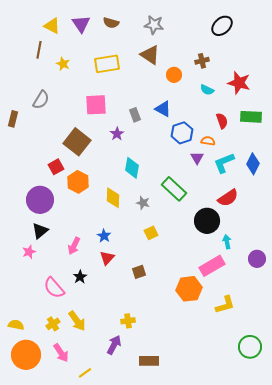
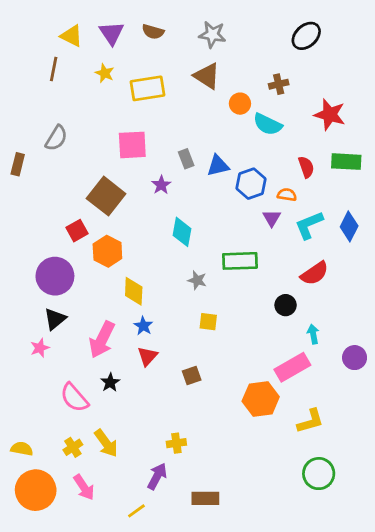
yellow star: (63, 64) -> (105, 73), moved
cyan semicircle: (207, 90) -> (268, 124), moved, size x1.5
blue triangle: (163, 109) -> (218, 166), moved, turned -42
green rectangle: (174, 189) -> (240, 261), turned -45
yellow diamond: (113, 198) -> (134, 291), moved
black circle: (207, 221) -> (286, 305), size x0.6
yellow square: (151, 233) -> (208, 322), turned 32
pink arrow: (74, 246) -> (102, 340), size x1.5
green circle: (250, 347) -> (319, 474), moved
yellow line: (85, 373) -> (136, 511), moved

